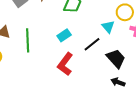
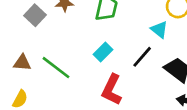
green line: (28, 40) -> (56, 68), turned -40

